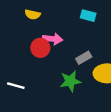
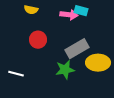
pink arrow: (53, 39) -> (69, 15), moved
gray rectangle: (84, 58) -> (77, 49), size x1.6

